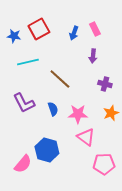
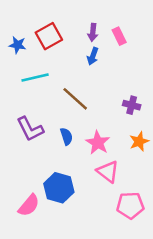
blue arrow: (74, 33) -> (93, 56), moved
purple arrow: (93, 56) -> (93, 32), moved
pink star: (78, 114) -> (98, 143), turned 30

